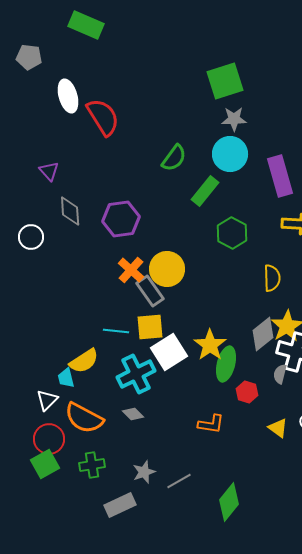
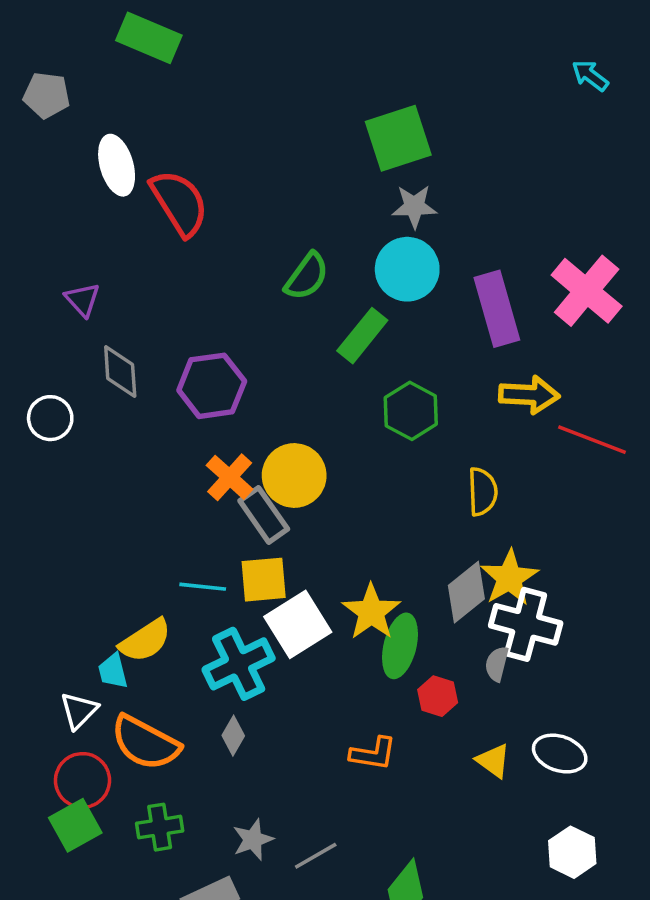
gray diamond: (133, 414) -> (233, 736), turned 75

